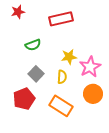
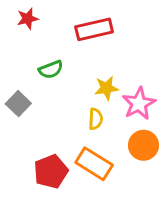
gray square: (36, 74) -> (18, 104), moved
red pentagon: (24, 99) -> (51, 172), moved

